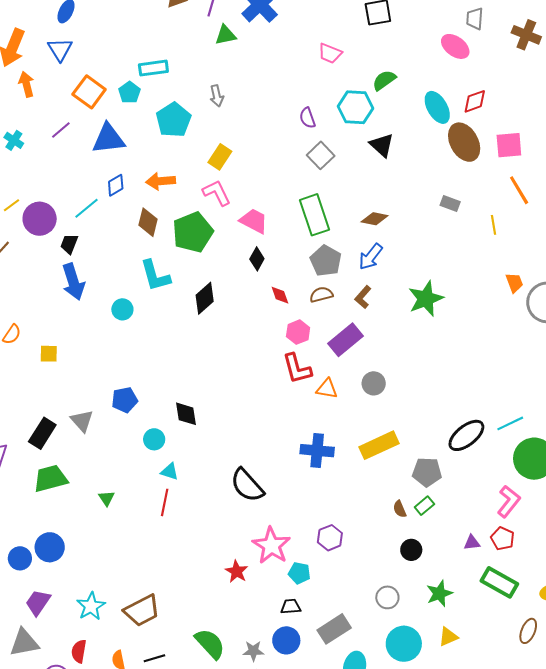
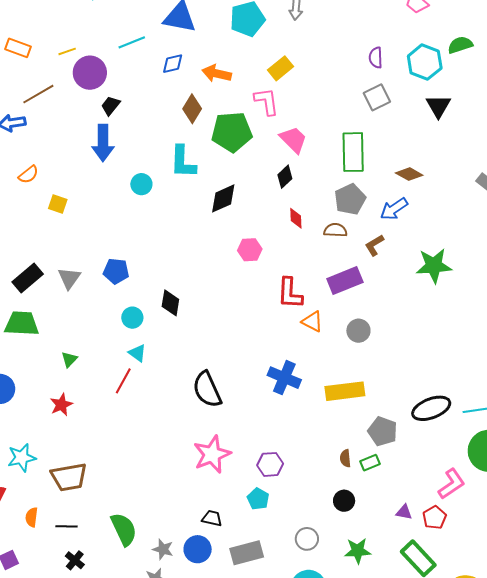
cyan line: (87, 208) -> (132, 42), moved
pink hexagon: (298, 332) -> (250, 250), moved
red star: (237, 571) -> (61, 405), moved
cyan pentagon: (299, 573) -> (258, 499), moved

